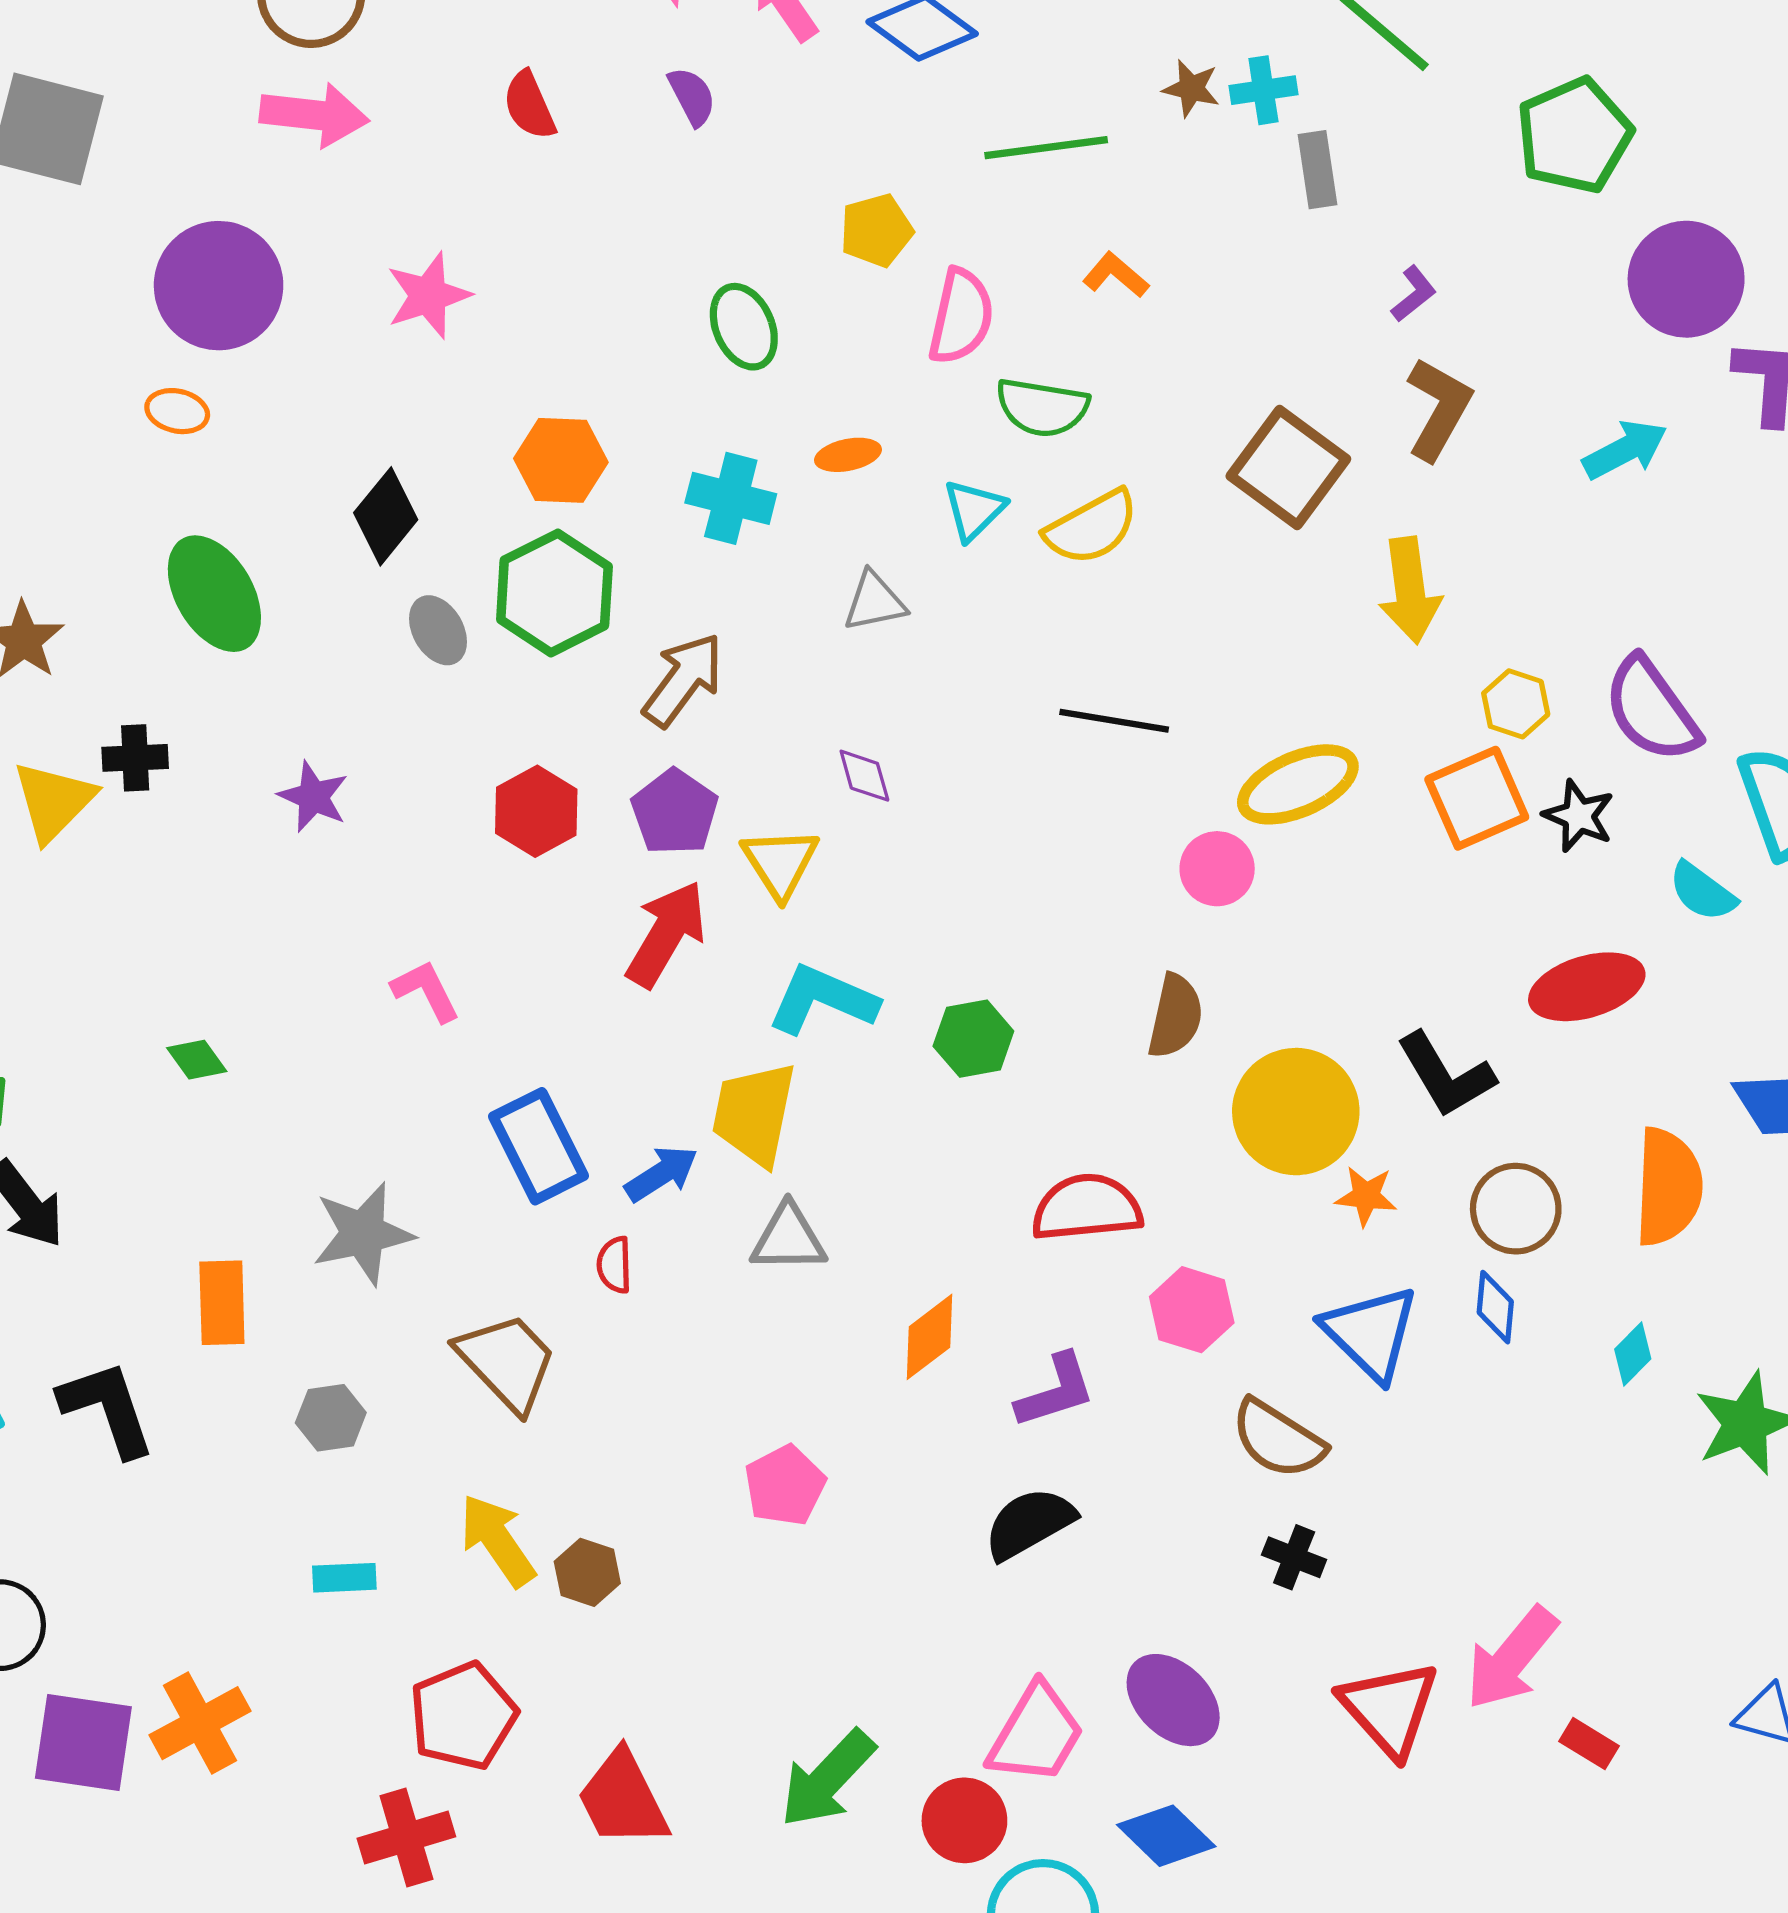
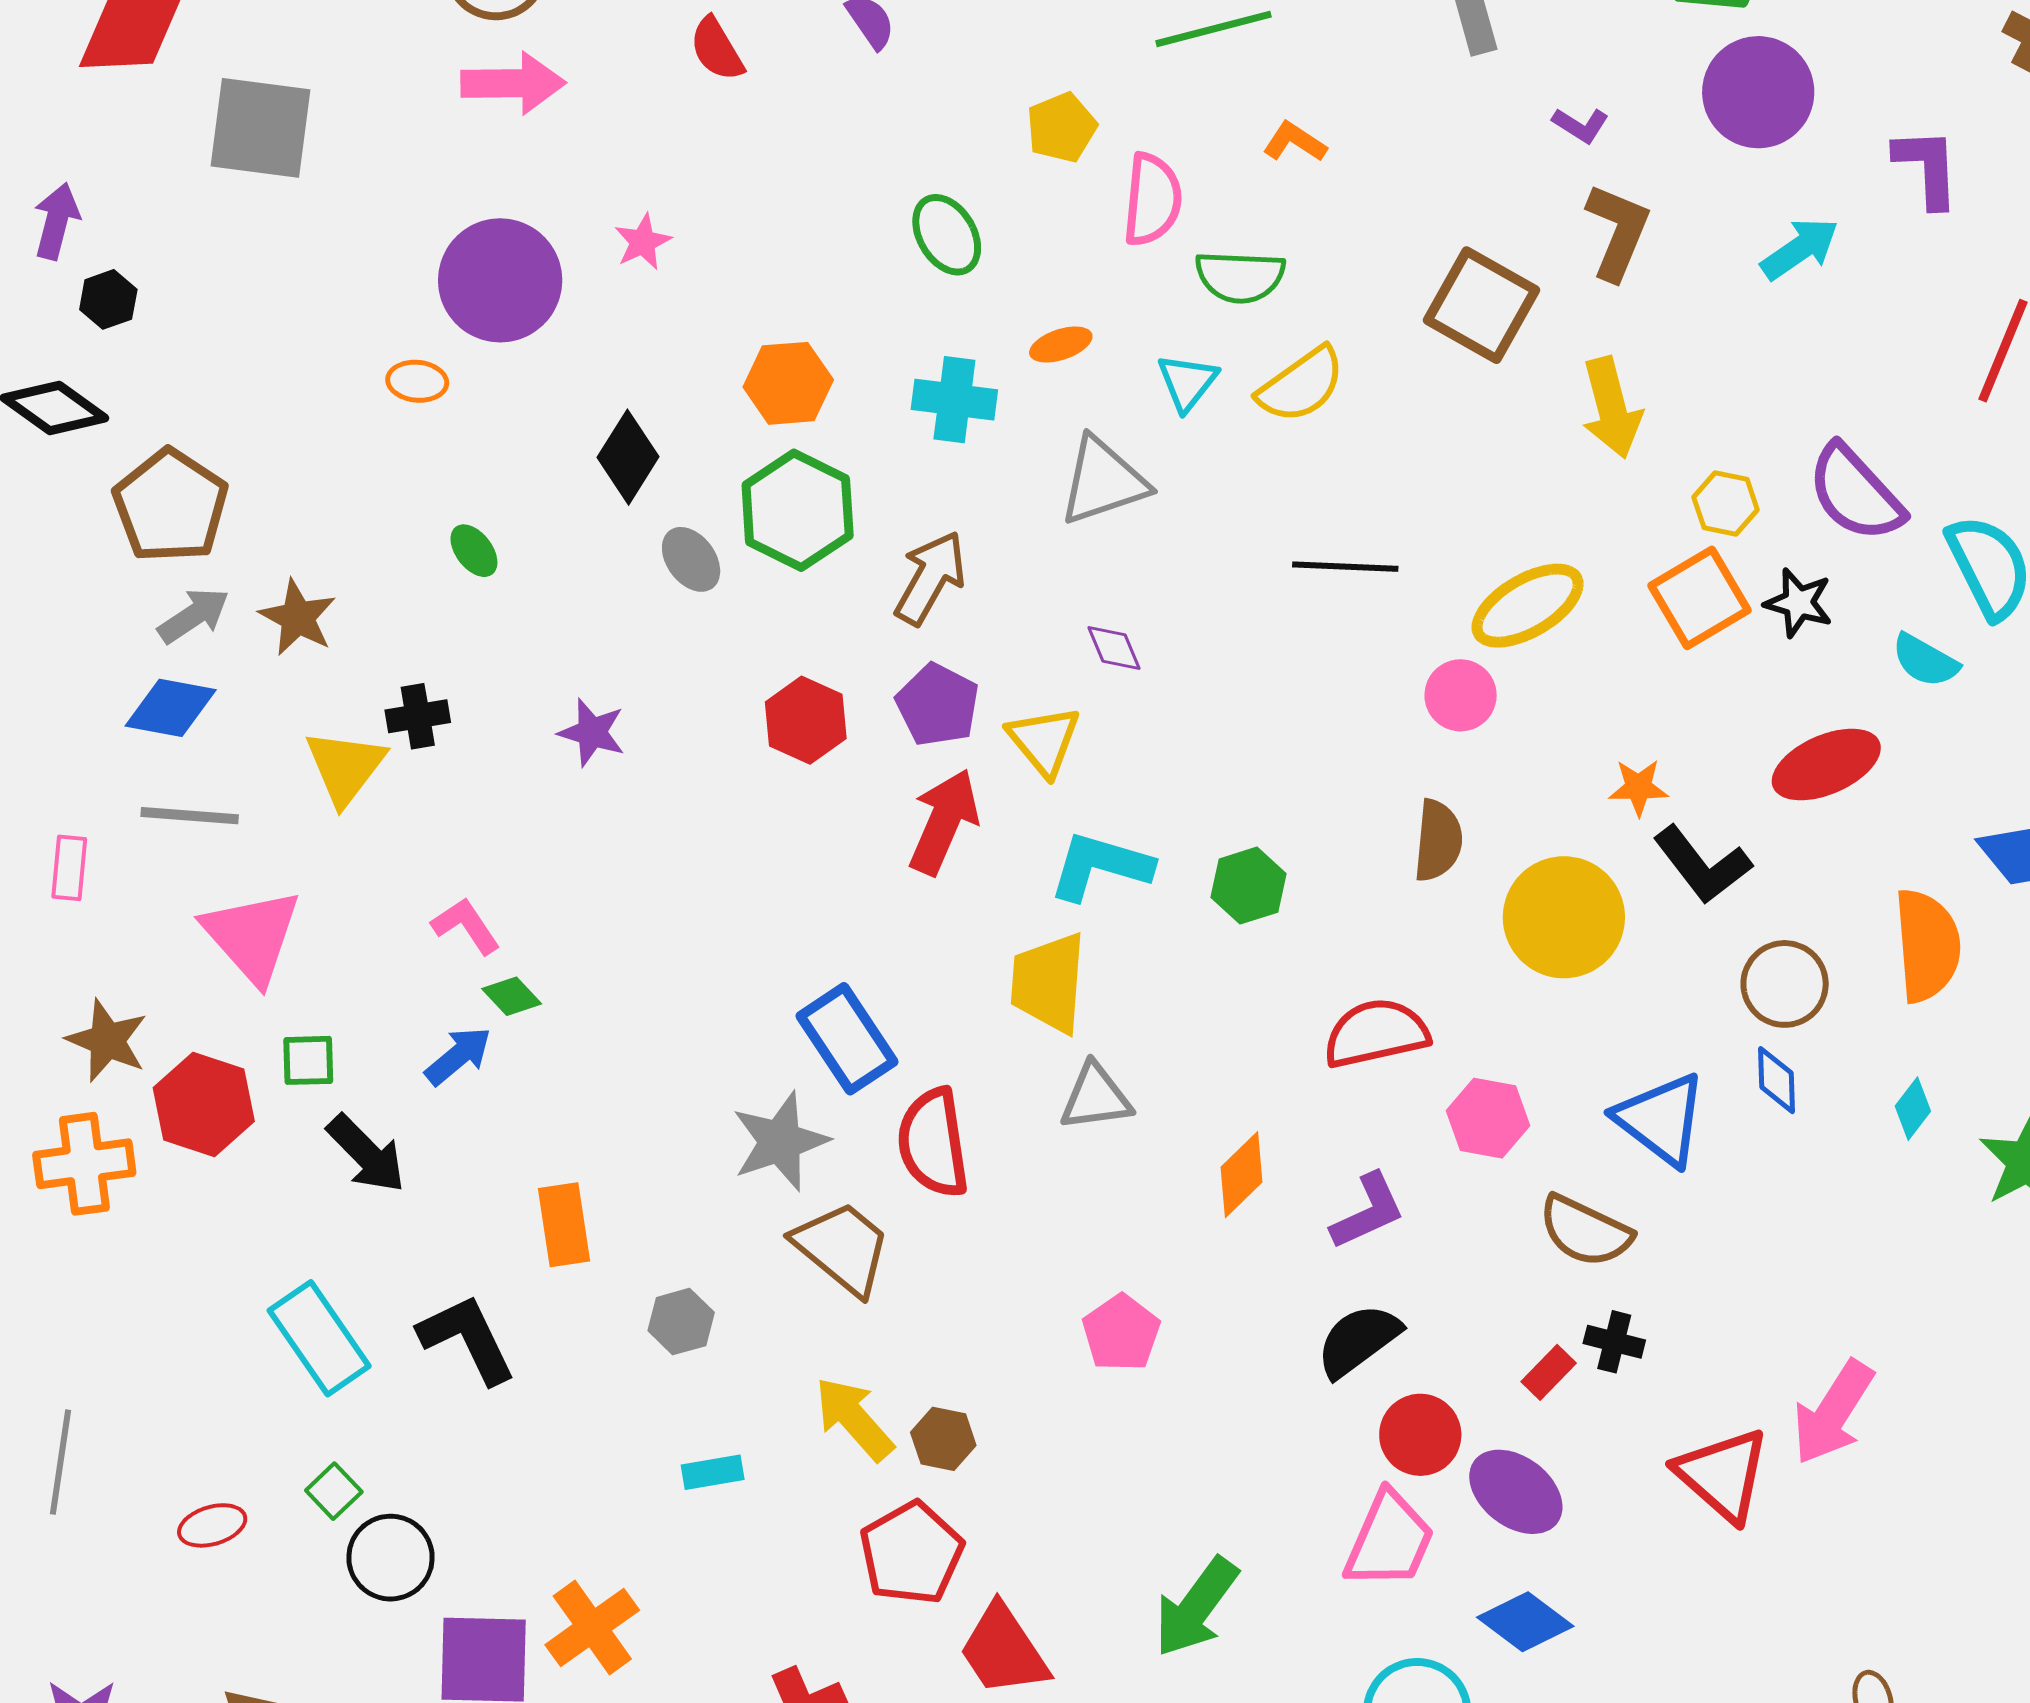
purple circle: (1686, 279) -> (1758, 92), moved
purple circle: (219, 286) -> (500, 280), moved
purple L-shape: (1414, 294) -> (1581, 125), turned 78
pink star: (428, 296) -> (643, 242), size x0.7
green ellipse: (214, 594) -> (474, 551), size x0.5
gray triangle: (875, 602) -> (1103, 481), size x1.5
pink L-shape: (426, 991) -> (466, 926), moved
blue arrow: (661, 1174) -> (458, 1056), moved
orange star: (1366, 1196) -> (1639, 787), moved
gray star: (363, 1234) -> (780, 1141), moved
red semicircle: (614, 1265) -> (933, 1143), size x2.0
red pentagon: (463, 1716) -> (911, 1553), moved
red rectangle: (1589, 1744) -> (1549, 1372), moved, turned -70
red circle: (964, 1820) -> (1420, 1435), moved

